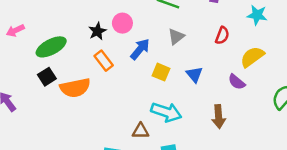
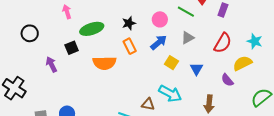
cyan star: (257, 15) -> (255, 41), moved
pink circle: (122, 23) -> (160, 19), moved
pink arrow: (15, 30) -> (67, 12), turned 88
red semicircle: (222, 35) -> (223, 43), size x1.5
black square: (47, 77) -> (72, 48), moved

